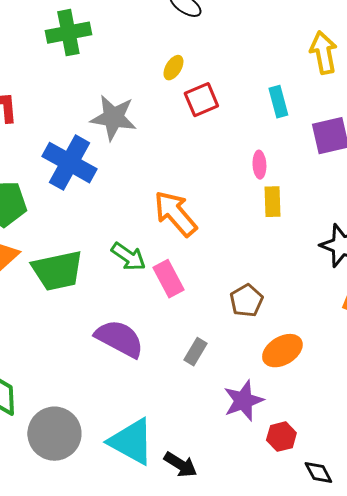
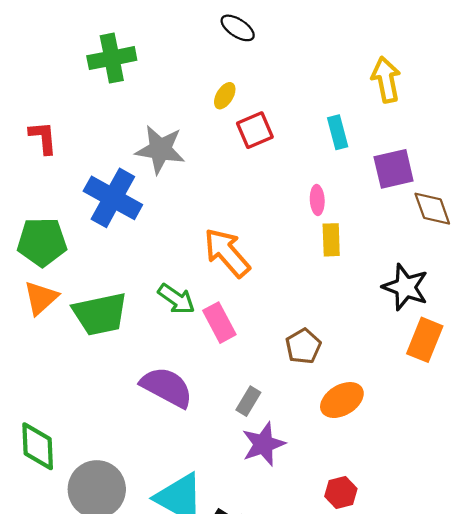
purple star: (243, 401) -> (263, 444), moved

